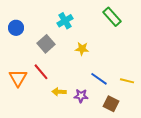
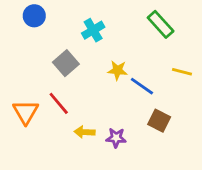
blue circle: (16, 28) -> (34, 16), moved
blue line: (99, 79) -> (142, 86), moved
yellow line: (127, 81) -> (182, 72), moved
brown square: (111, 104) -> (159, 121), moved

